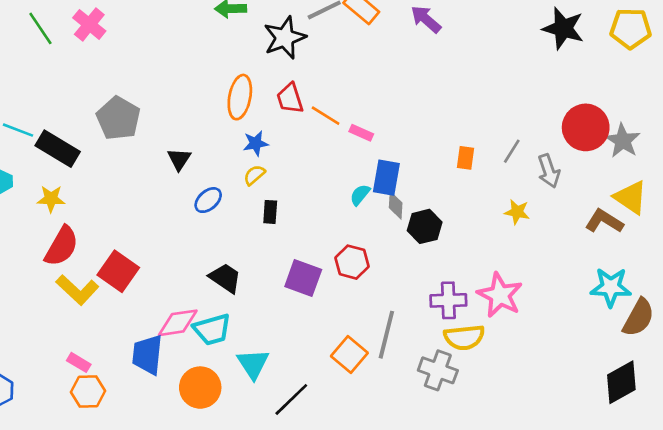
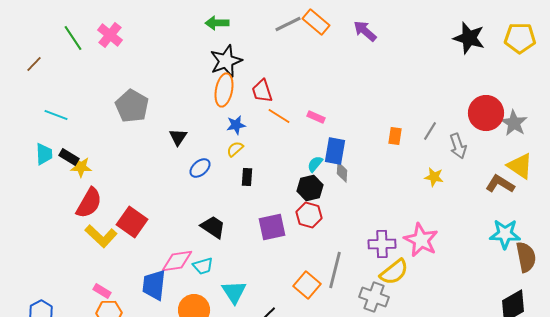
black star: (285, 38) -> (226, 61), moved
orange line: (326, 116) -> (279, 116), moved
black rectangle: (58, 149) -> (69, 157), moved, size x0.6
black hexagon: (425, 226) -> (310, 188), moved
purple square: (303, 278) -> (272, 227), turned -32
brown semicircle: (638, 318) -> (526, 257), turned -40
cyan trapezoid: (212, 329) -> (203, 266), size x0.7
yellow semicircle: (464, 337) -> (394, 272), turned -32

